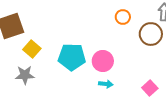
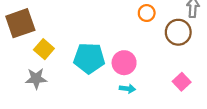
pink square: (150, 88) -> (182, 82), moved

